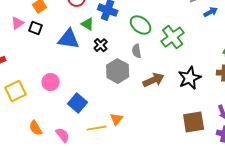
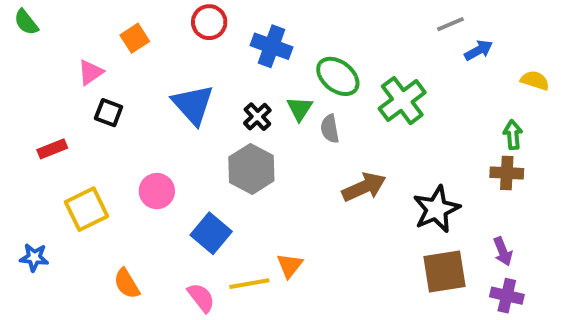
green triangle: (88, 24) -> (300, 109), moved, turned 32
black square: (36, 28) -> (109, 113), moved
blue triangle: (69, 39) -> (193, 105), turned 40
gray hexagon: (118, 71) -> (251, 169), moved
black star: (190, 78) -> (436, 209), moved
pink semicircle: (63, 135) -> (201, 298), moved

